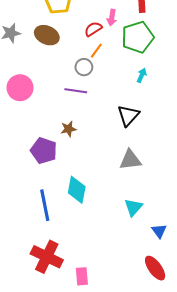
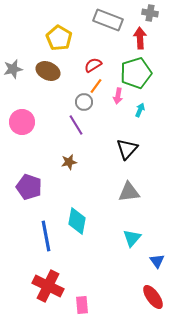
pink arrow: (112, 18) -> (118, 96), moved
purple line: (76, 91) -> (76, 125), turned 50
purple pentagon: (44, 151) -> (29, 187), moved

